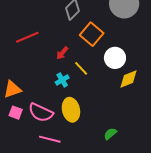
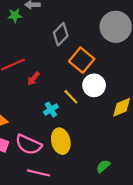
red arrow: (62, 53) -> (33, 79), moved
white circle: (115, 58) -> (94, 85), moved

